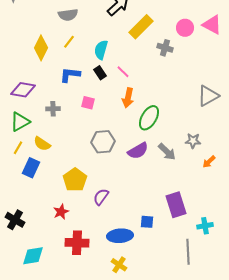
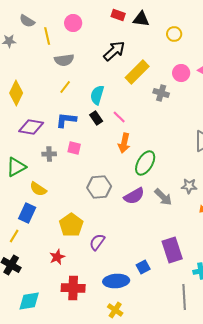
yellow diamond: (41, 48) -> (16, 93), moved
purple diamond: (23, 90) -> (31, 127), moved
pink square: (88, 103) -> (74, 148), moved
yellow line: (18, 148) -> (14, 236), moved
blue square: (147, 222) -> (143, 267), turned -32

